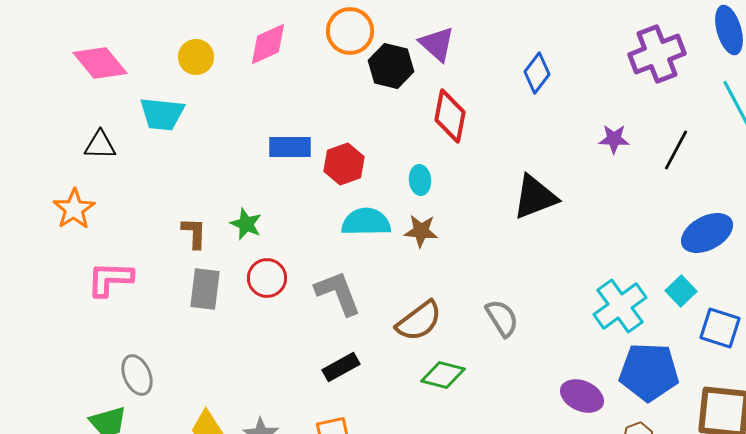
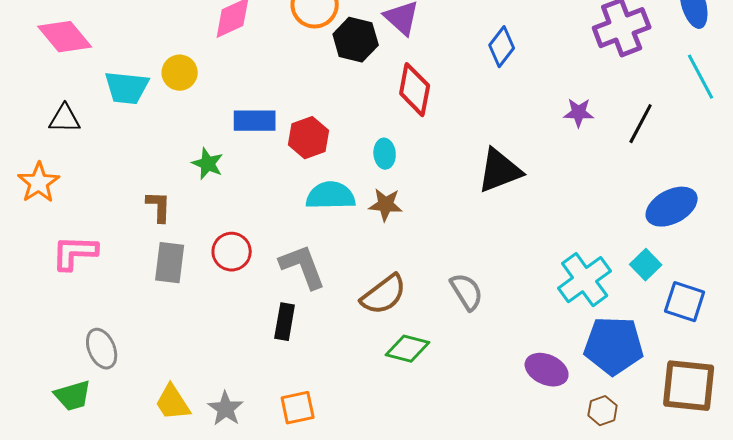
yellow circle: (196, 57) -> (180, 73), moved
green star: (246, 224) -> (208, 164), moved
black rectangle: (341, 367) -> (285, 322), moved, turned -51

